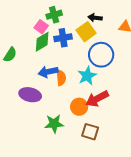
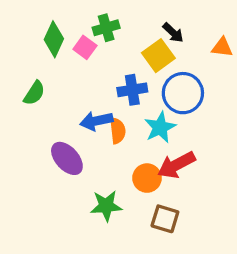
black arrow: (95, 18) -> (173, 33), turned -144
blue cross: (63, 38) -> (132, 90), moved
green diamond: (42, 42) -> (54, 39), moved, turned -35
purple ellipse: (30, 95) -> (67, 158), turned 35

